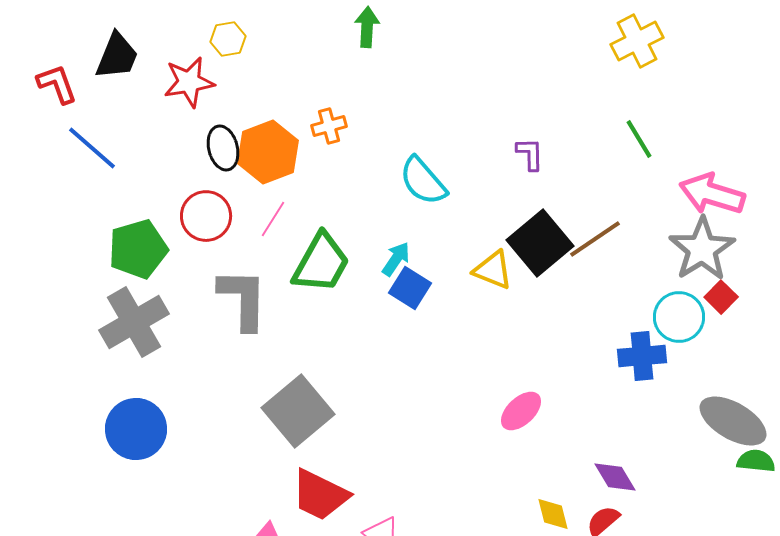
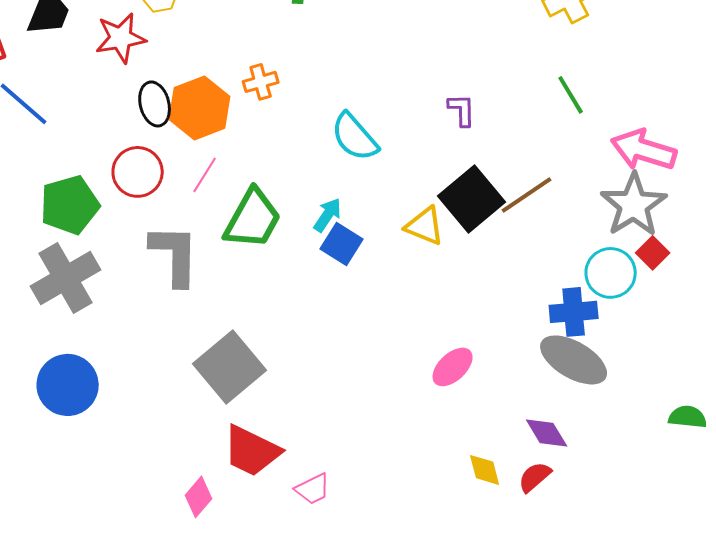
gray ellipse: (733, 421) -> (574, 360), moved

